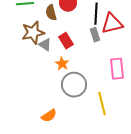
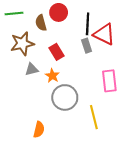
red triangle: (112, 24) -> (104, 34), turned 40
gray triangle: (45, 45) -> (32, 69), moved, turned -48
orange semicircle: (49, 116) -> (39, 130), turned -42

